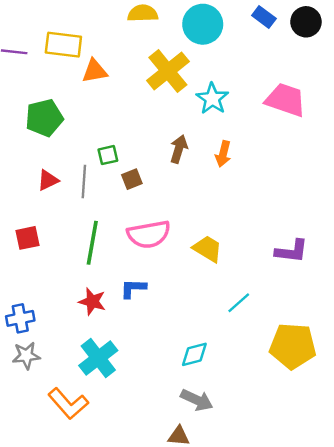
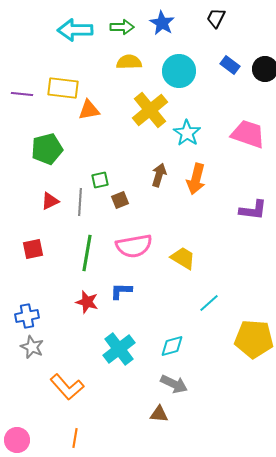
orange arrow: (223, 154) -> (196, 179), size x1.4
purple L-shape: (292, 251) -> (253, 210), moved
gray star: (26, 356) -> (32, 347), turned 30
cyan cross: (98, 358) -> (119, 349), moved

